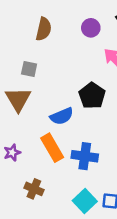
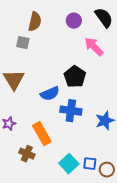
gray square: (29, 69) -> (23, 43), moved
orange rectangle: (52, 148) -> (42, 134), moved
blue cross: (85, 156) -> (71, 111), moved

